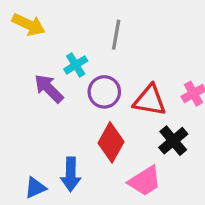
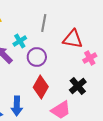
red triangle: (150, 100) -> (73, 39), moved

